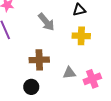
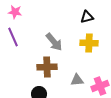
gray arrow: (46, 22) -> (54, 42), moved

